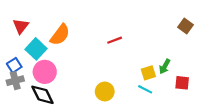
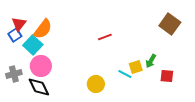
brown square: (185, 26) -> (170, 24), size x1.5
orange semicircle: (60, 35) -> (43, 29), moved
blue square: (14, 65) -> (15, 35), moved
cyan line: (145, 89) -> (125, 74), moved

